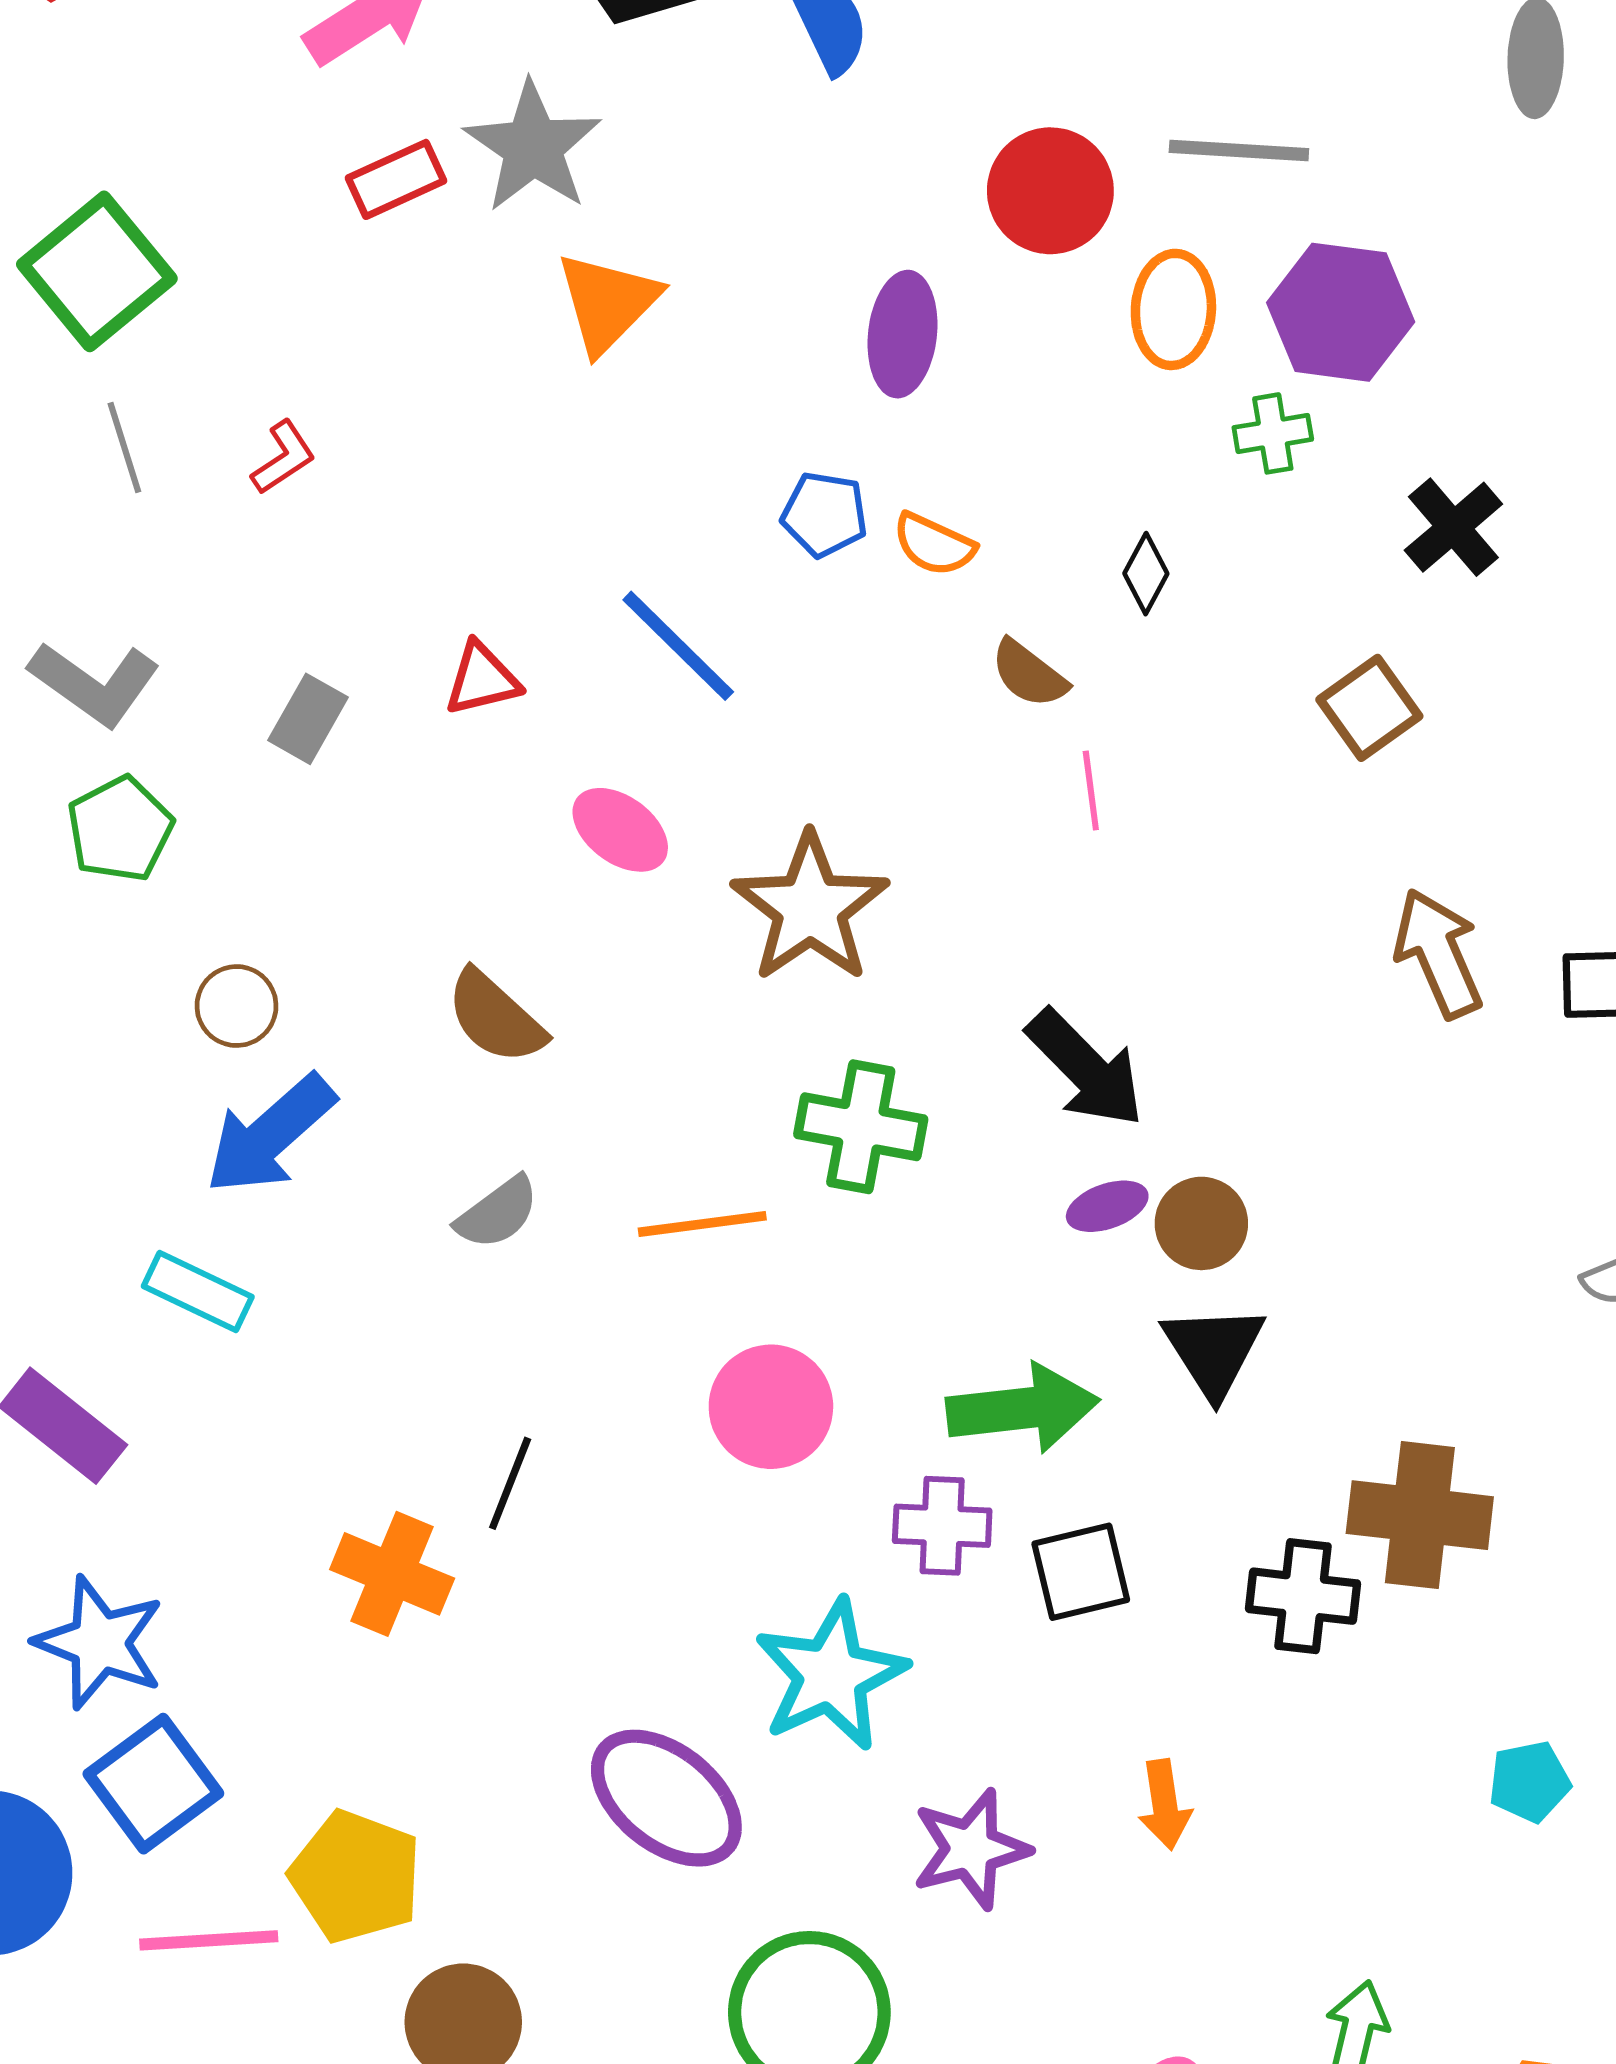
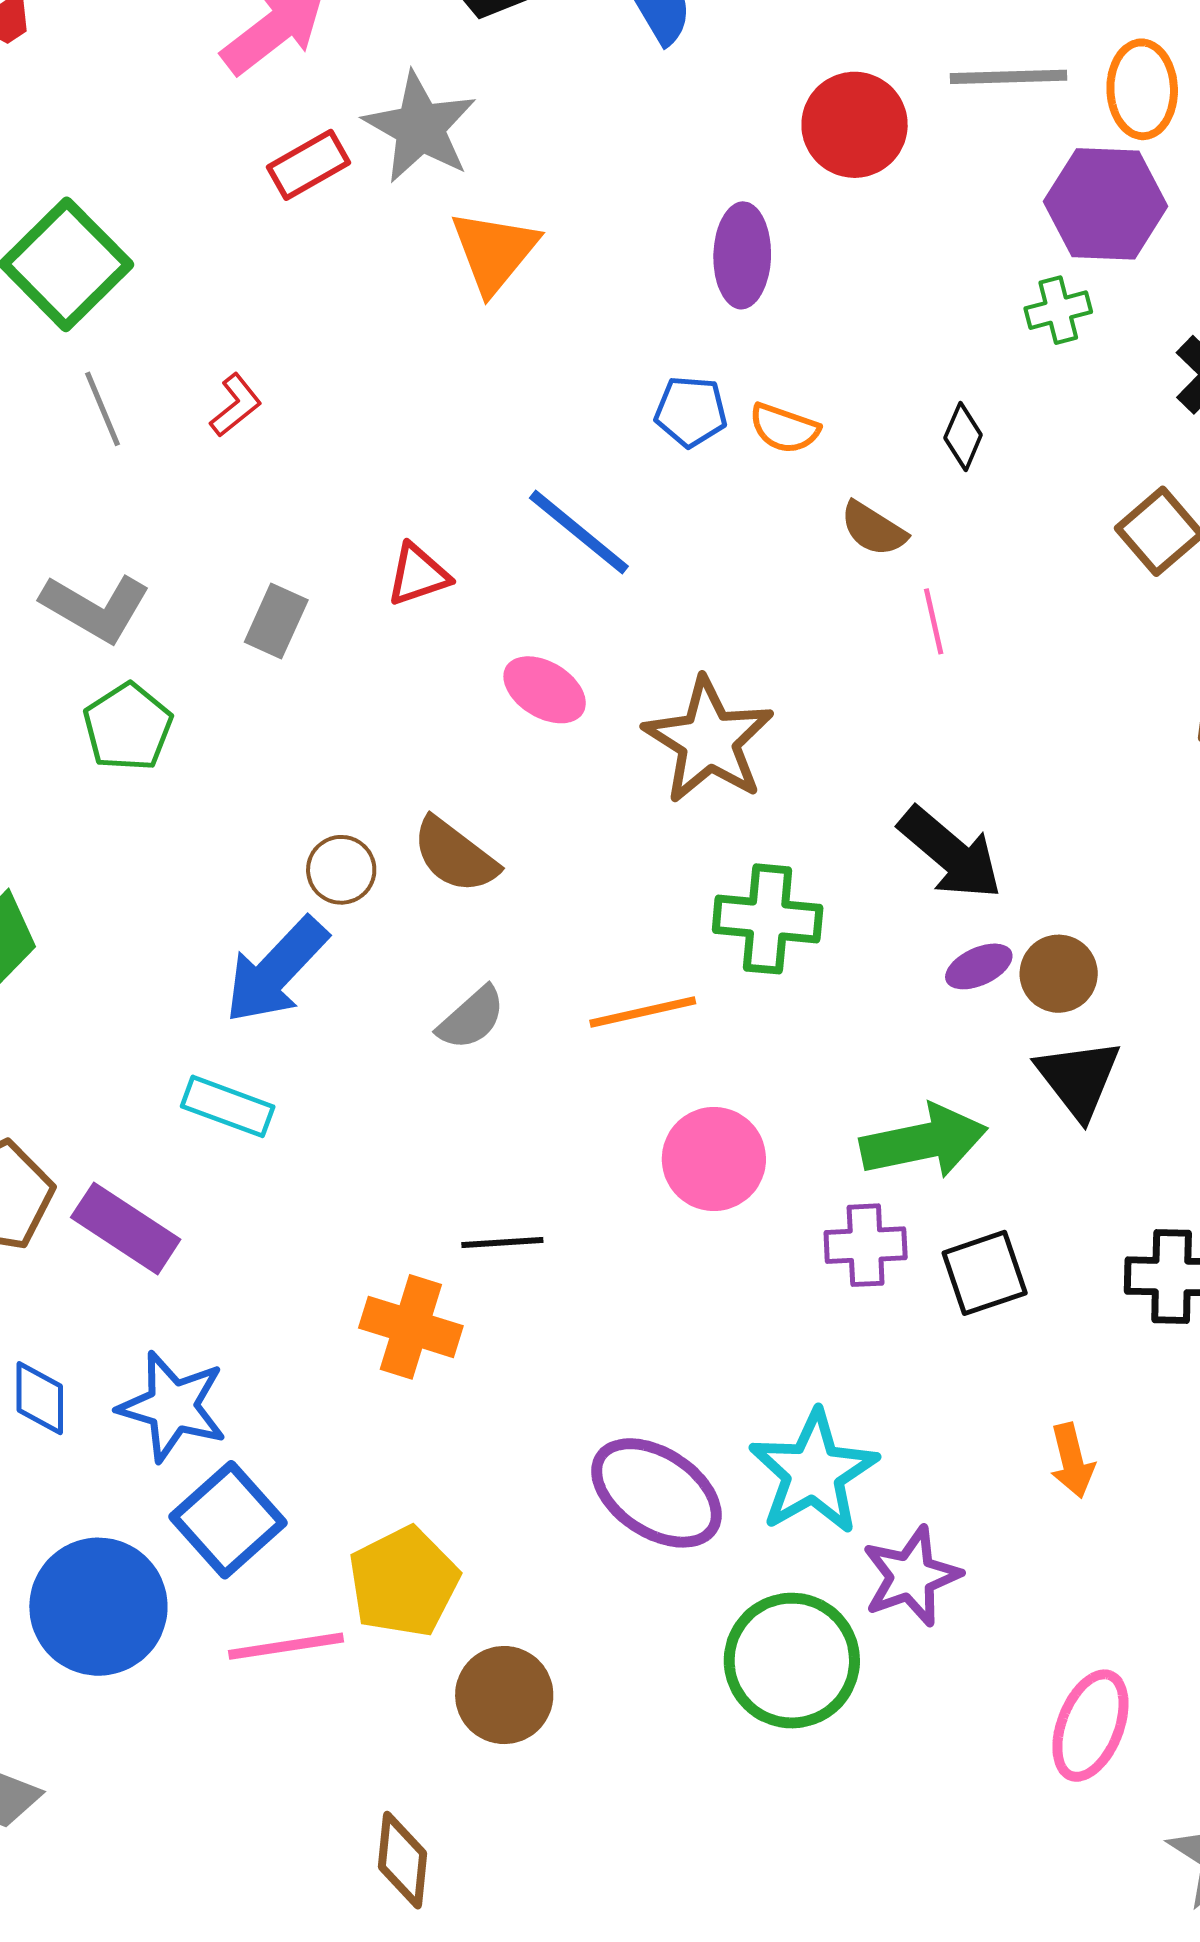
orange ellipse: (1173, 309) -> (1142, 89), moved
brown circle: (237, 1006) -> (341, 870), moved
black line: (510, 1483) -> (502, 1243), turned 70
cyan star: (831, 1675) -> (813, 1472), moved
purple star: (971, 1849) -> (911, 1576), moved
yellow pentagon: (356, 1877) -> (404, 1582), turned 30

